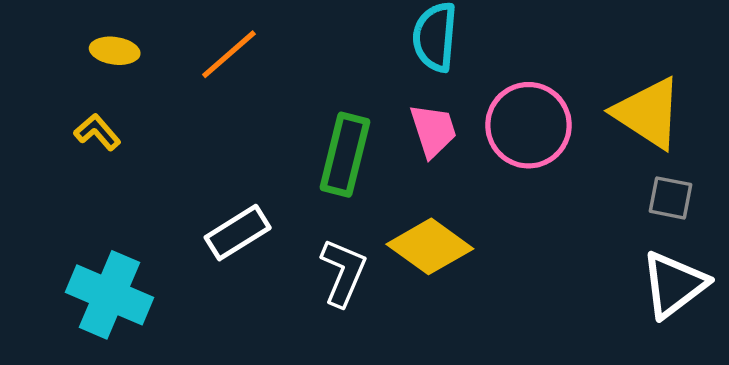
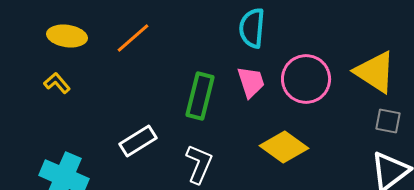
yellow ellipse: (115, 51) -> (67, 36), size x1.4
yellow diamond: (430, 246) -> (284, 147), moved

